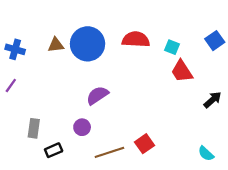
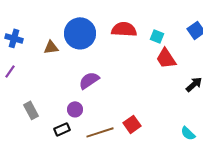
brown triangle: (56, 45) -> (51, 47), moved
gray rectangle: (34, 128) -> (31, 110), turned -36
black rectangle: (54, 150) -> (62, 129), moved

